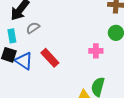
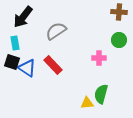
gray semicircle: (33, 28) -> (56, 31), moved, size x1.5

